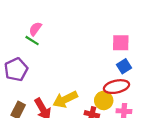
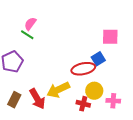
blue square: (124, 66) -> (98, 59), moved
red ellipse: (116, 87) -> (83, 69), moved

